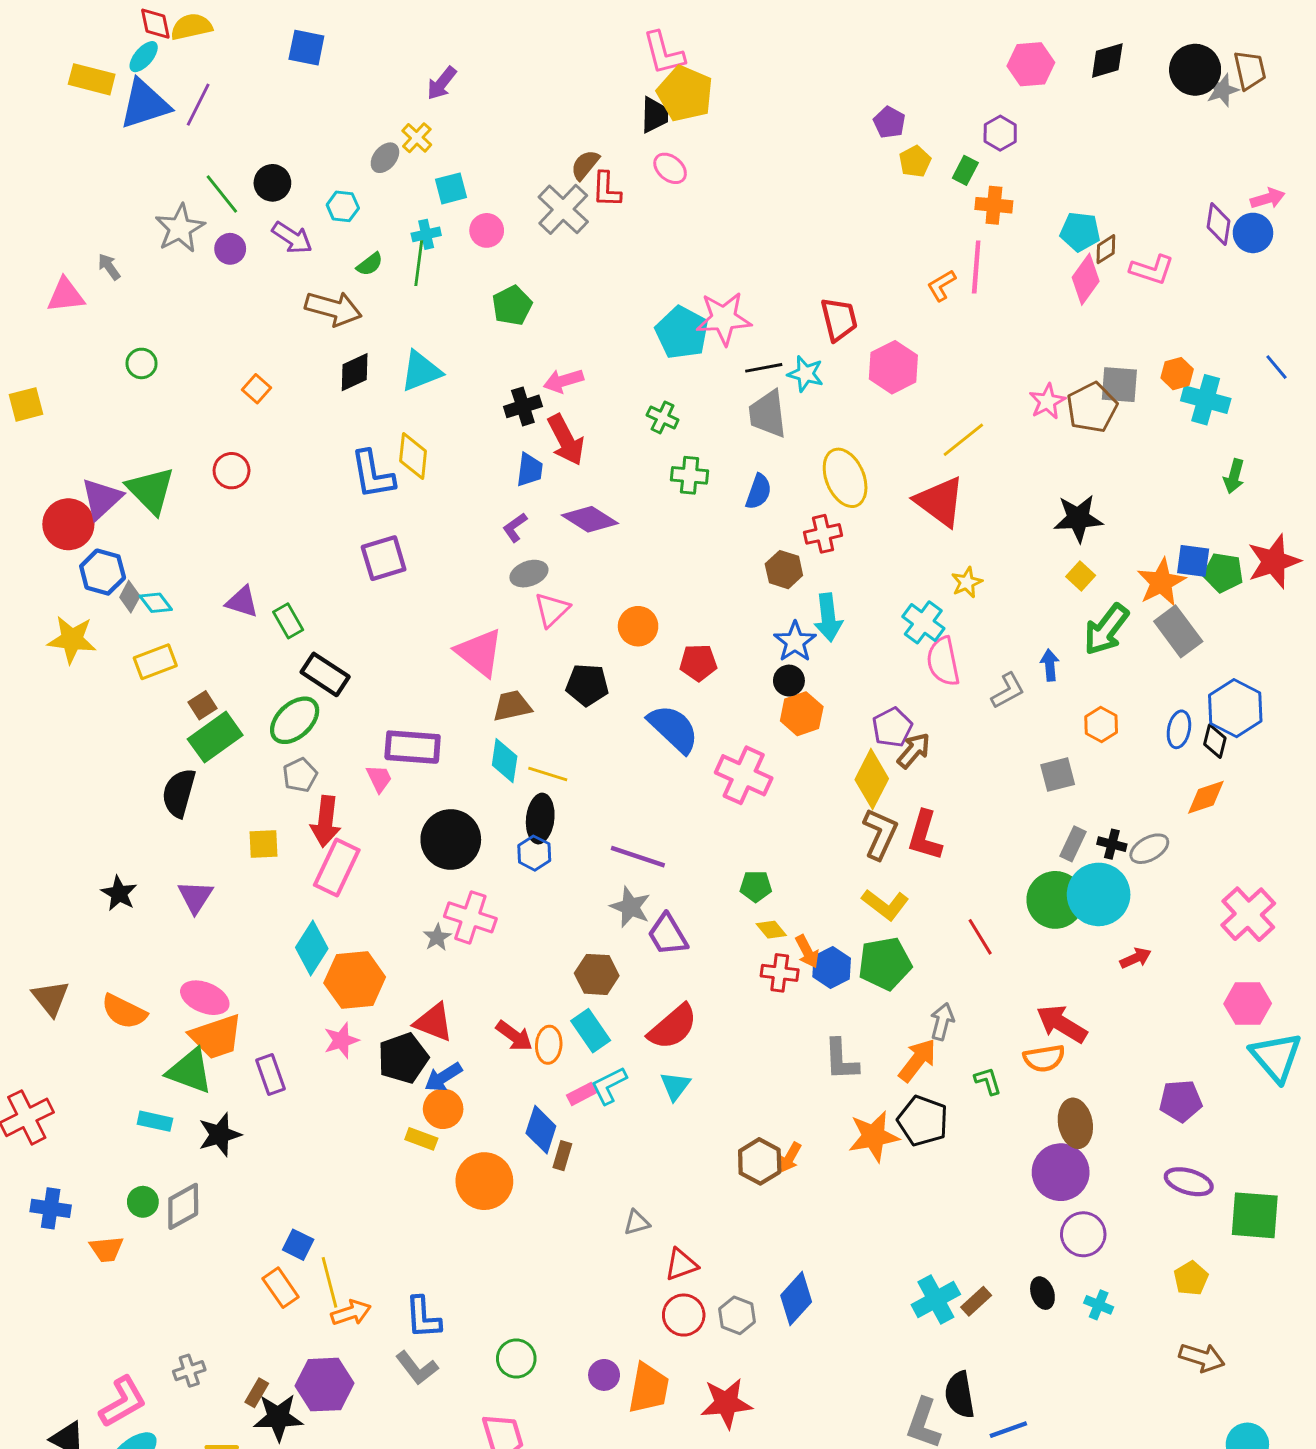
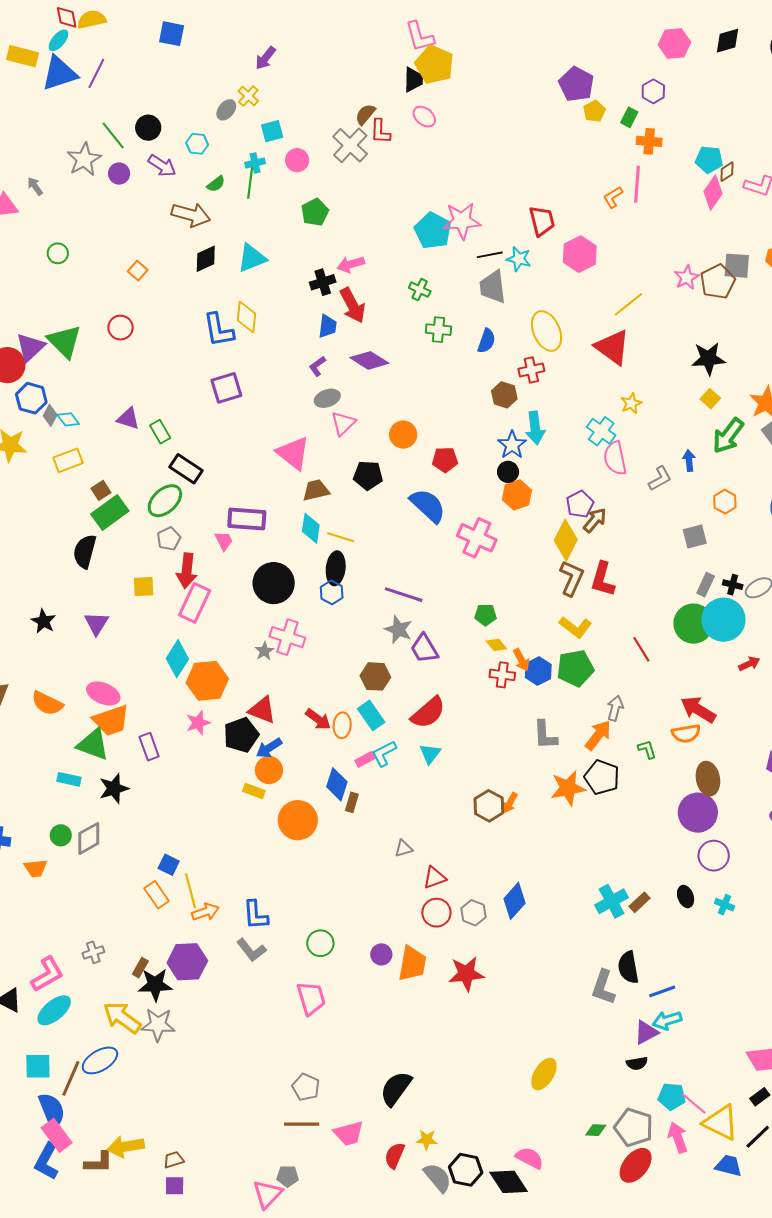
purple pentagon: (889, 122) -> (576, 84), size x1.6

